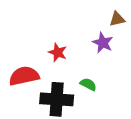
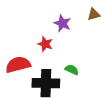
purple star: (103, 43) -> (62, 23), moved

